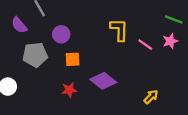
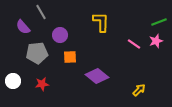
green line: (174, 20) -> (159, 22), turned -42
yellow L-shape: (119, 30) -> (101, 22), moved
red star: (69, 90) -> (42, 84), moved

